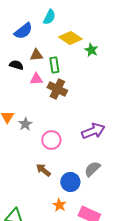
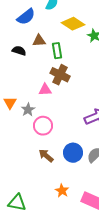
pink triangle: (36, 79) -> (45, 90), moved
pink circle: (51, 140) -> (43, 126), moved
blue circle: (70, 182) -> (73, 153), moved

